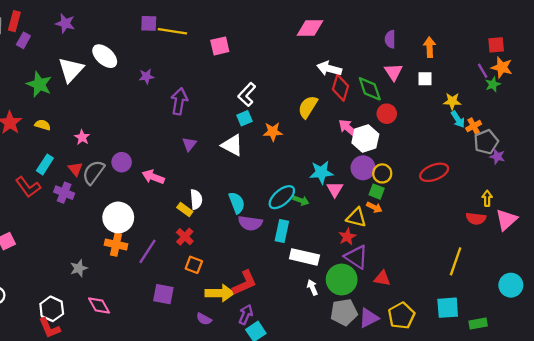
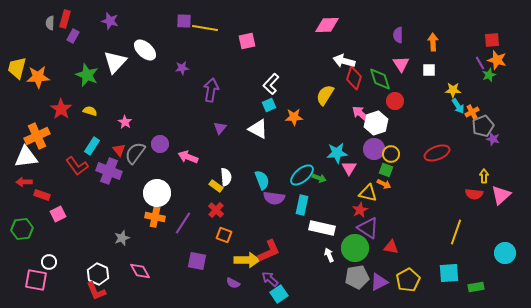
purple cross: (64, 193) -> (109, 171), size x1.4
purple arrow: (246, 314) -> (270, 279), turned -72

